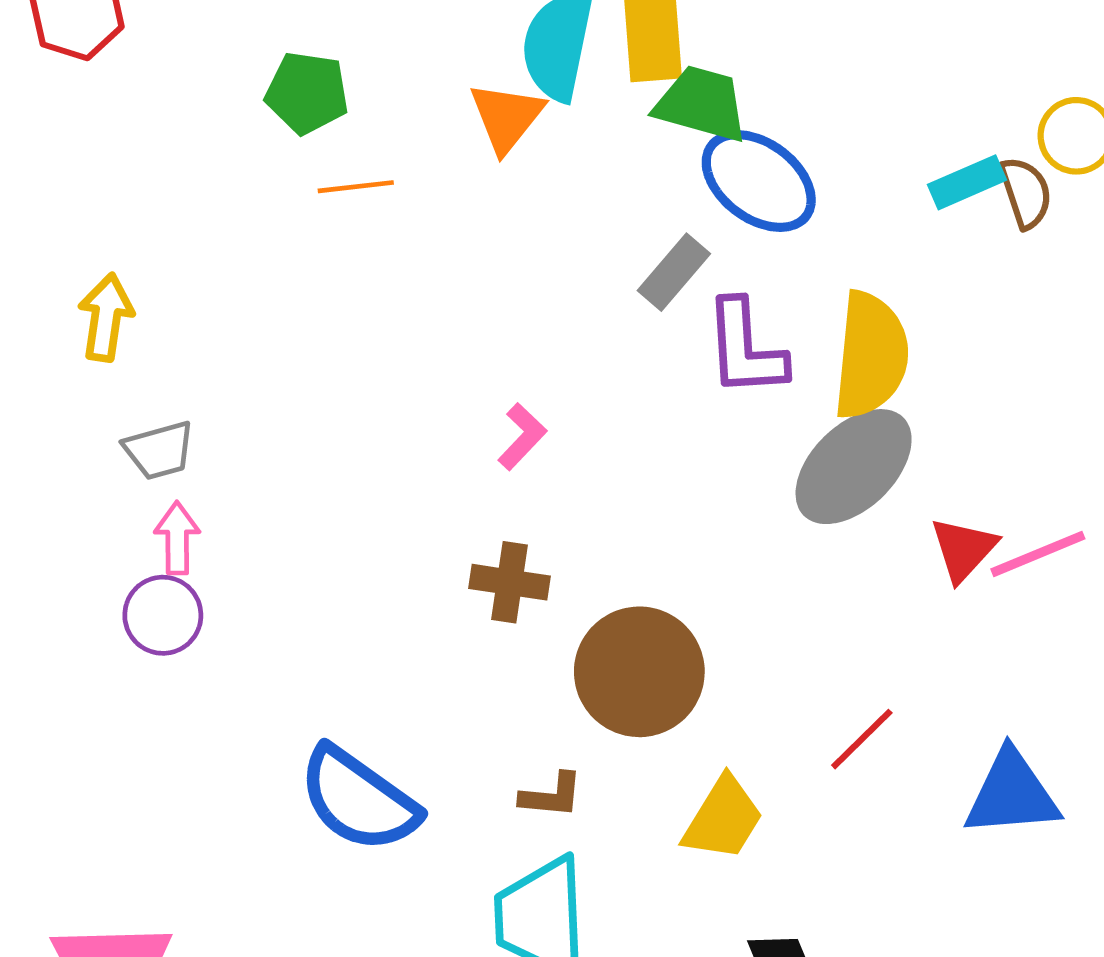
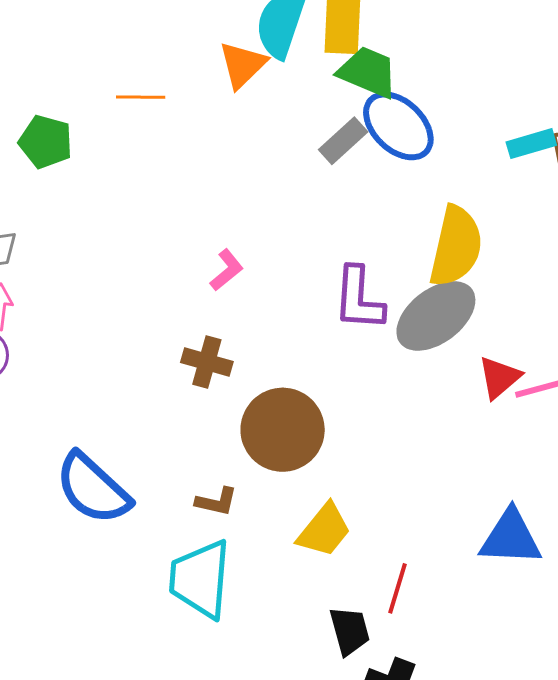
green pentagon: (307, 93) -> (46, 142), moved
gray rectangle: (674, 272) -> (343, 141), moved
purple L-shape: (745, 348) -> (359, 299), moved
red line: (862, 739) -> (397, 588), moved, turned -36

